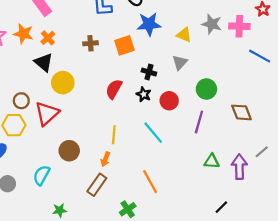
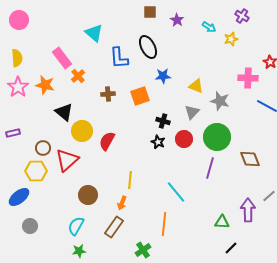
blue star: (149, 24) -> (163, 76), size x0.7
gray star: (212, 24) -> (220, 101), moved
orange cross: (48, 38) -> (78, 76), moved
red semicircle: (114, 89) -> (107, 141), moved
green circle: (206, 89) -> (217, 137), size x1.4
red circle: (169, 101) -> (184, 139), moved
cyan line: (153, 133) -> (176, 192), moved
green triangle: (212, 161) -> (222, 222), moved
cyan semicircle: (42, 175) -> (76, 226), moved
orange line: (150, 182) -> (164, 224), turned 35

